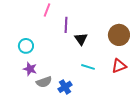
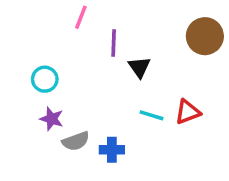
brown circle: (119, 35) -> (205, 36), moved
red triangle: (119, 66) -> (188, 112), moved
blue cross: (65, 87) -> (112, 150), turned 32

